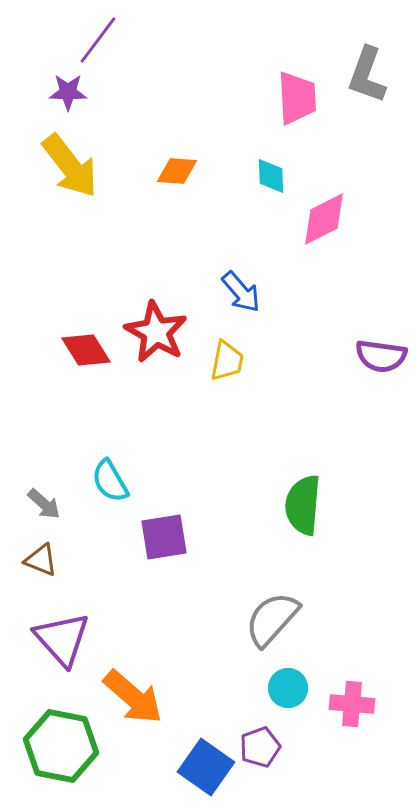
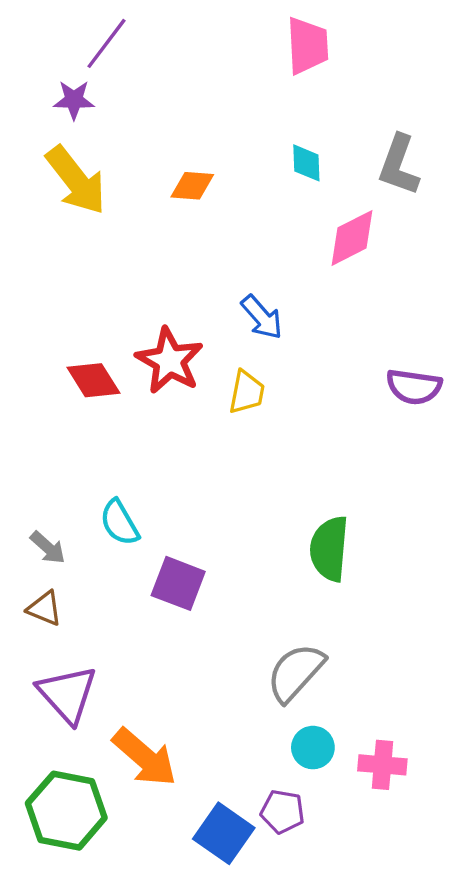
gray L-shape: (367, 75) -> (399, 165), moved
pink trapezoid: (297, 98) -> (307, 46), moved
cyan diamond: (271, 176) -> (306, 163), moved
purple square: (164, 537) -> (178, 583), turned 30
purple pentagon: (260, 747) -> (283, 812), turned 30

